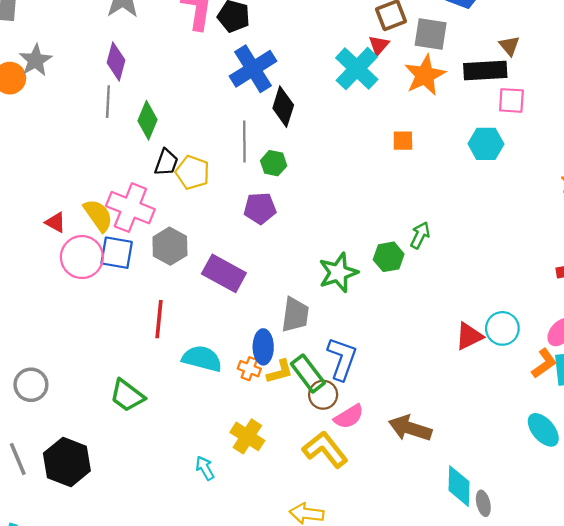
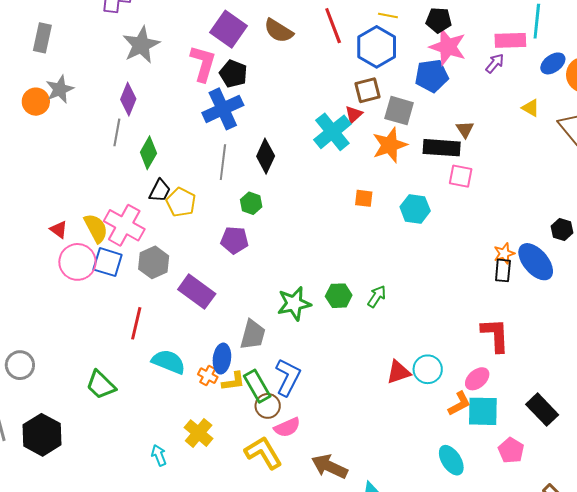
blue cross: (253, 69) -> (223, 109), moved
gray line: (244, 142) -> (223, 162), moved
cyan hexagon: (486, 144) -> (415, 209), moved
green arrow: (420, 235) -> (377, 296), moved
brown arrow: (410, 428) -> (329, 466), moved

